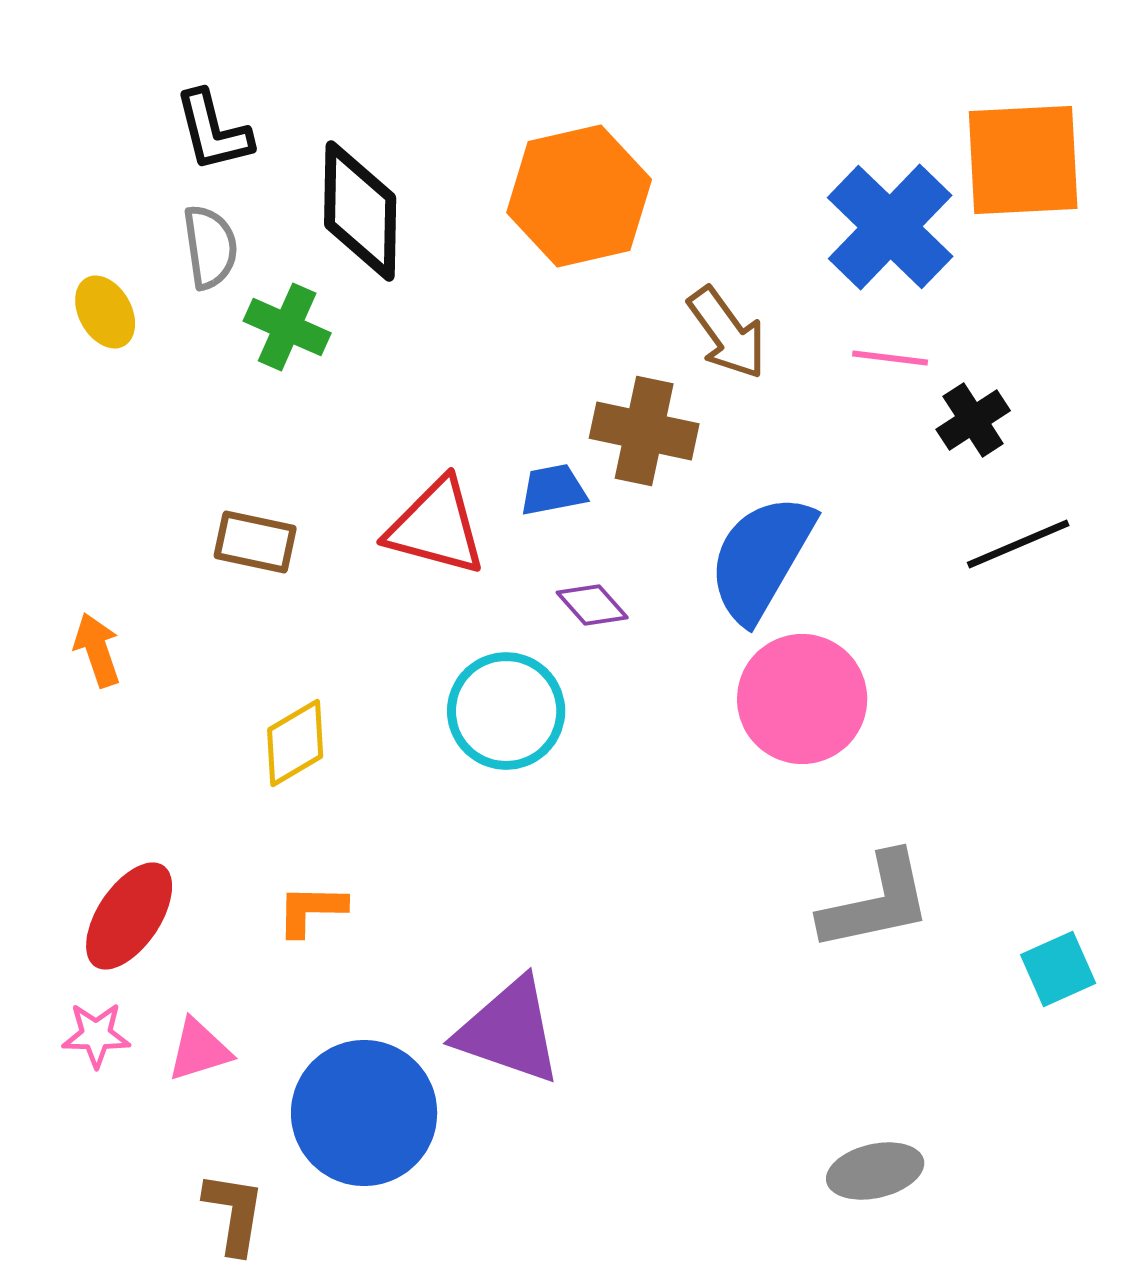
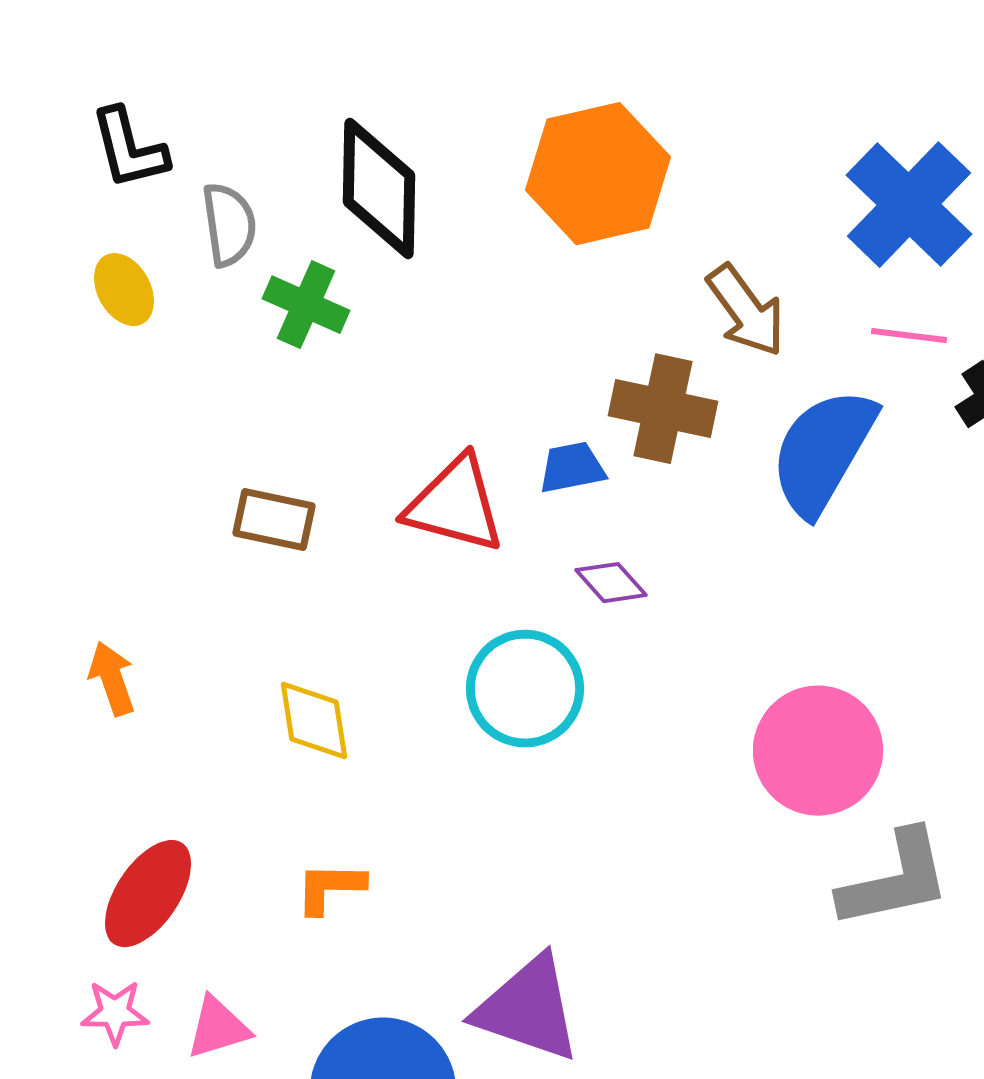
black L-shape: (213, 131) -> (129, 149), moved
blue semicircle: (761, 558) -> (823, 452), moved
orange arrow: (97, 650) -> (112, 679), moved
pink circle: (802, 699) -> (818, 751), moved
yellow diamond: (295, 743) -> (314, 721), turned -68

